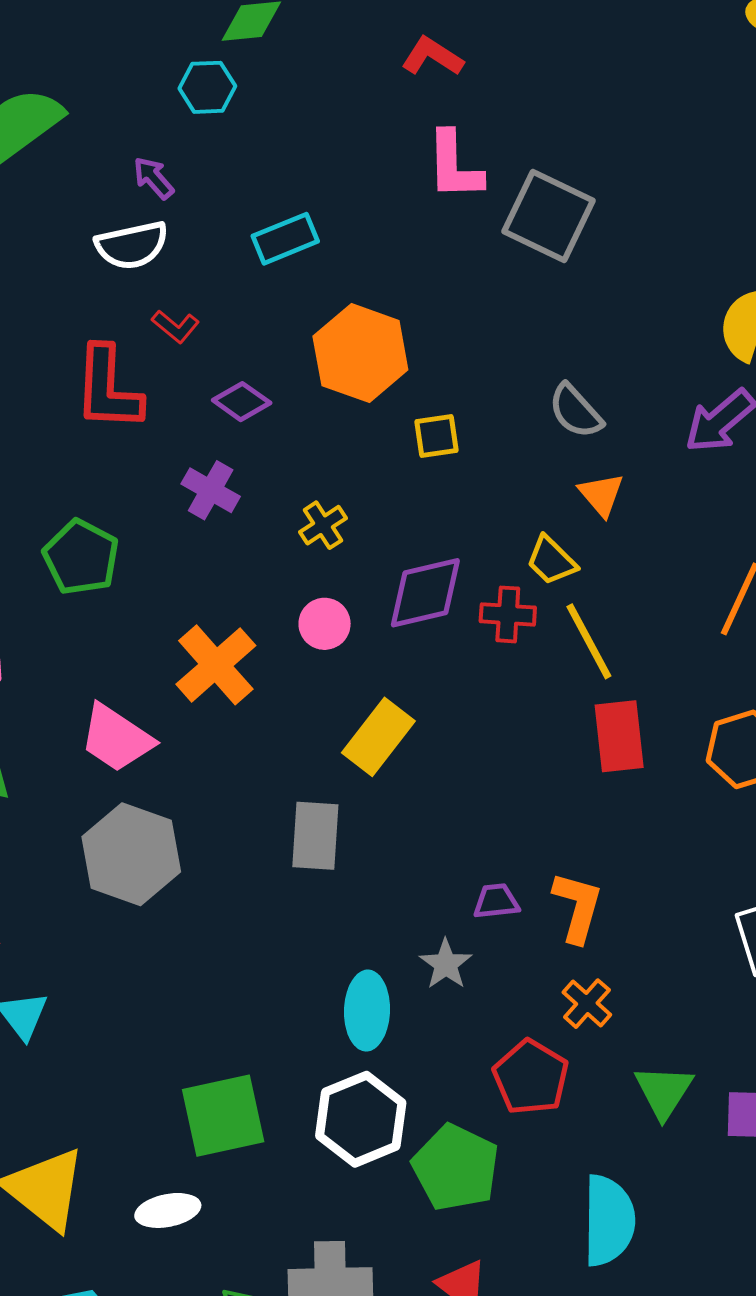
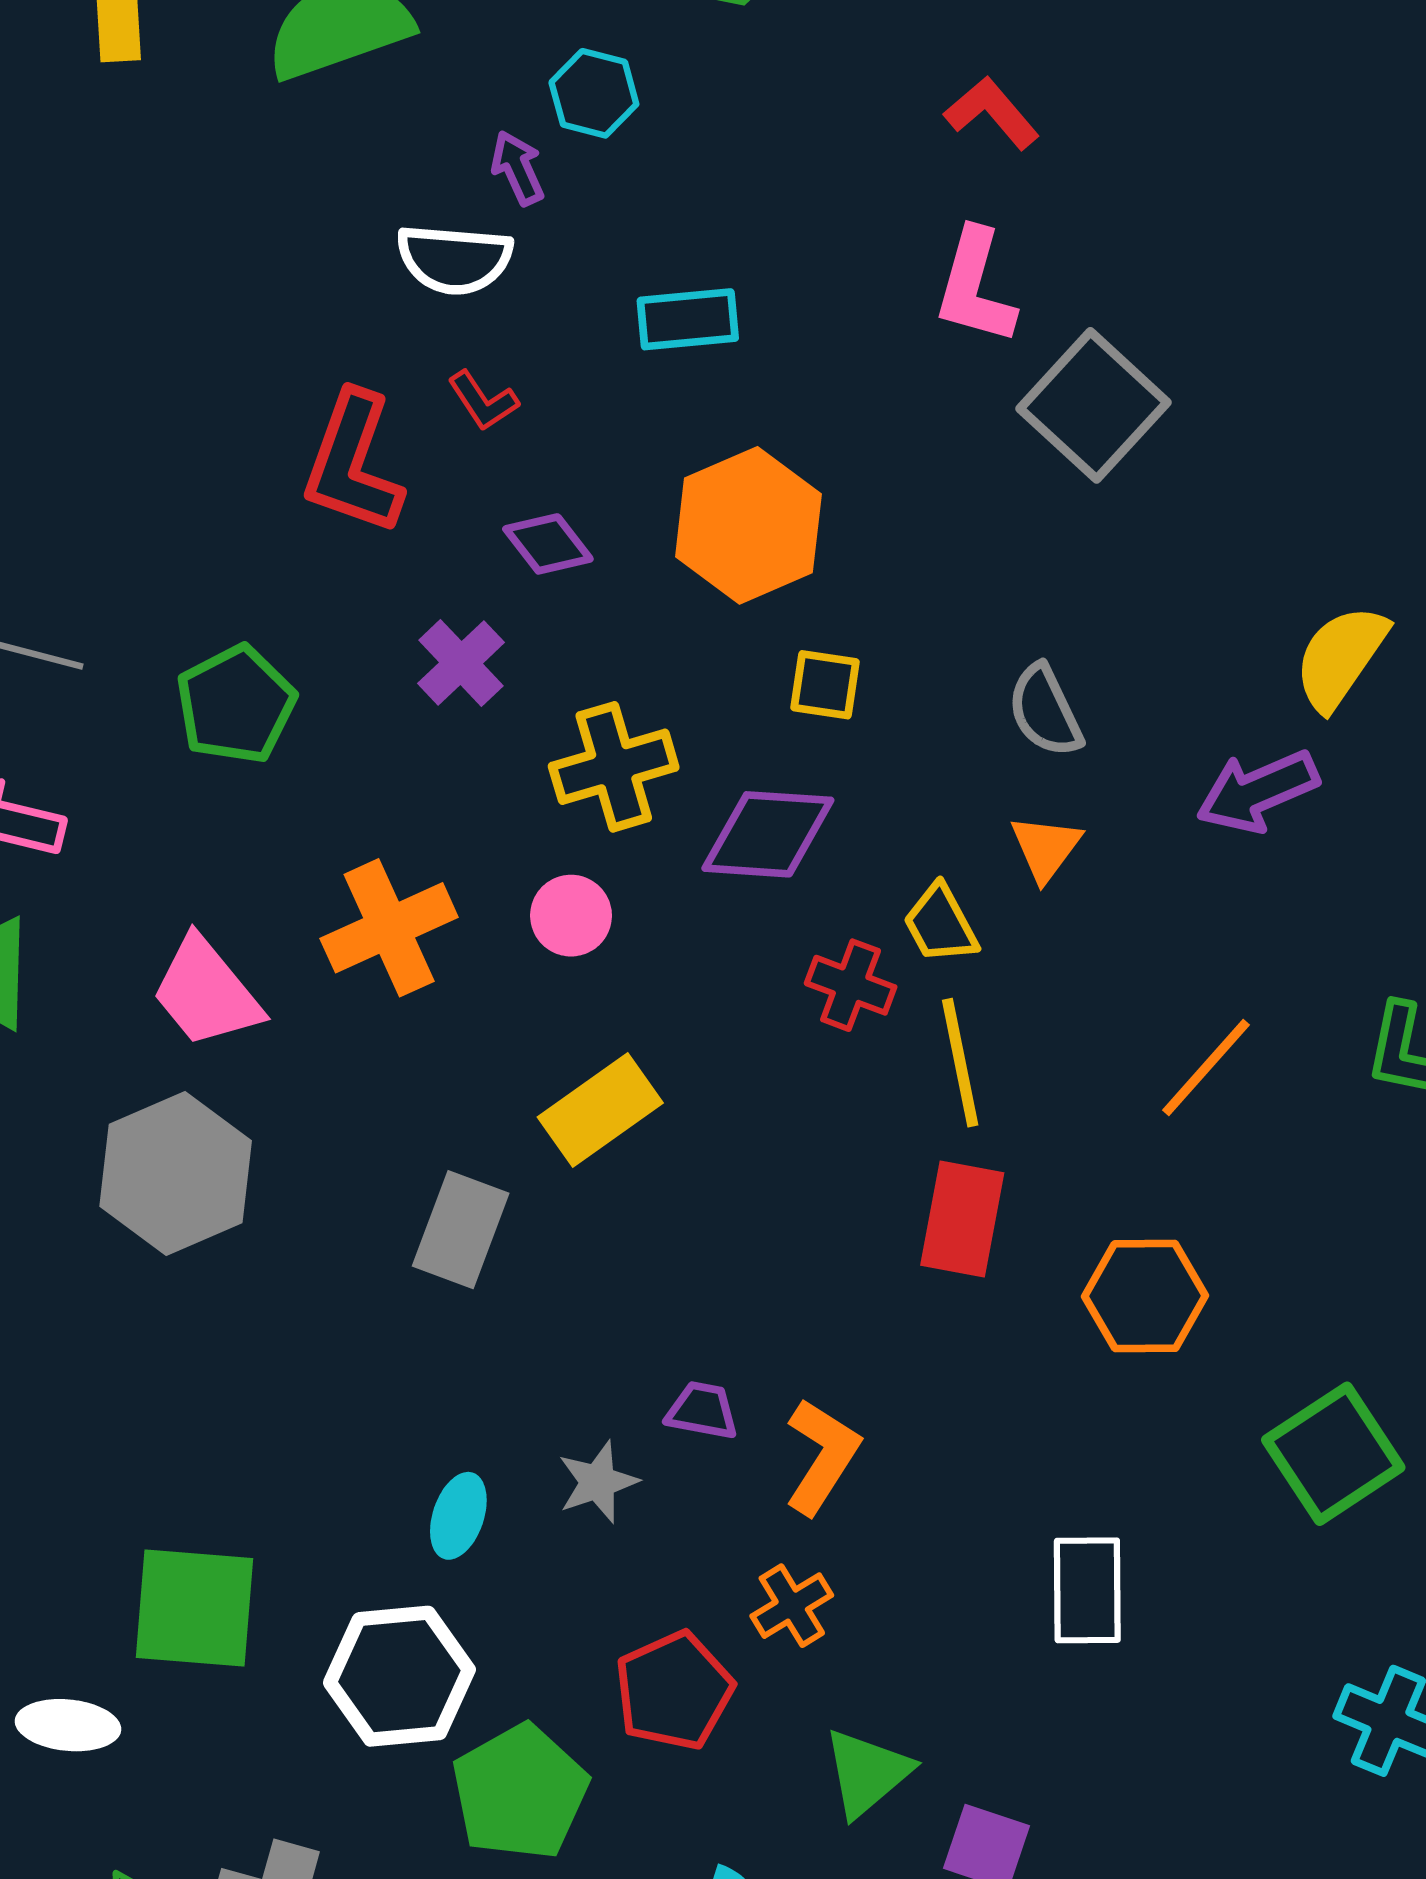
cyan hexagon: (207, 87) -> (594, 93), moved
yellow cross: (323, 525) -> (614, 767), size x1.6
purple diamond: (425, 593) -> (768, 834), moved
cyan ellipse: (367, 1011) -> (458, 1516), size x0.7

